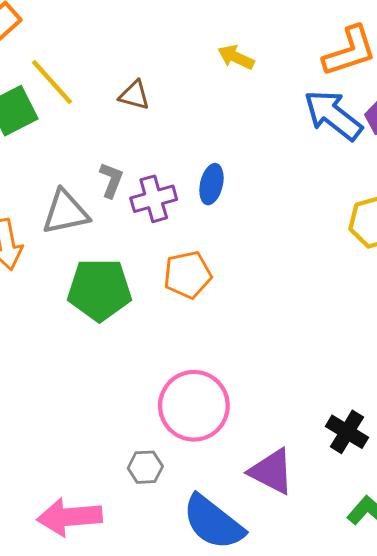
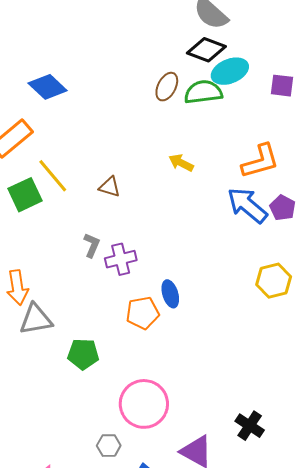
blue ellipse: (211, 184) -> (170, 294), moved, turned -32
gray triangle: (65, 212) -> (36, 319), moved
green pentagon: (99, 290) -> (83, 354), moved, size x0.7

